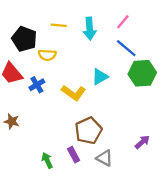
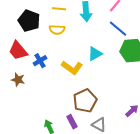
yellow semicircle: (47, 55) -> (57, 30), moved
brown star: (12, 121) -> (18, 80), moved

